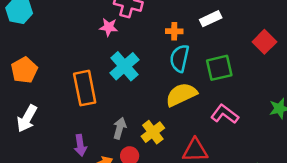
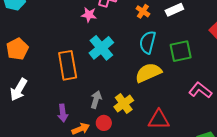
orange cross: (174, 31) -> (143, 11), moved, turned 32
pink L-shape: (225, 114) -> (200, 90), moved

